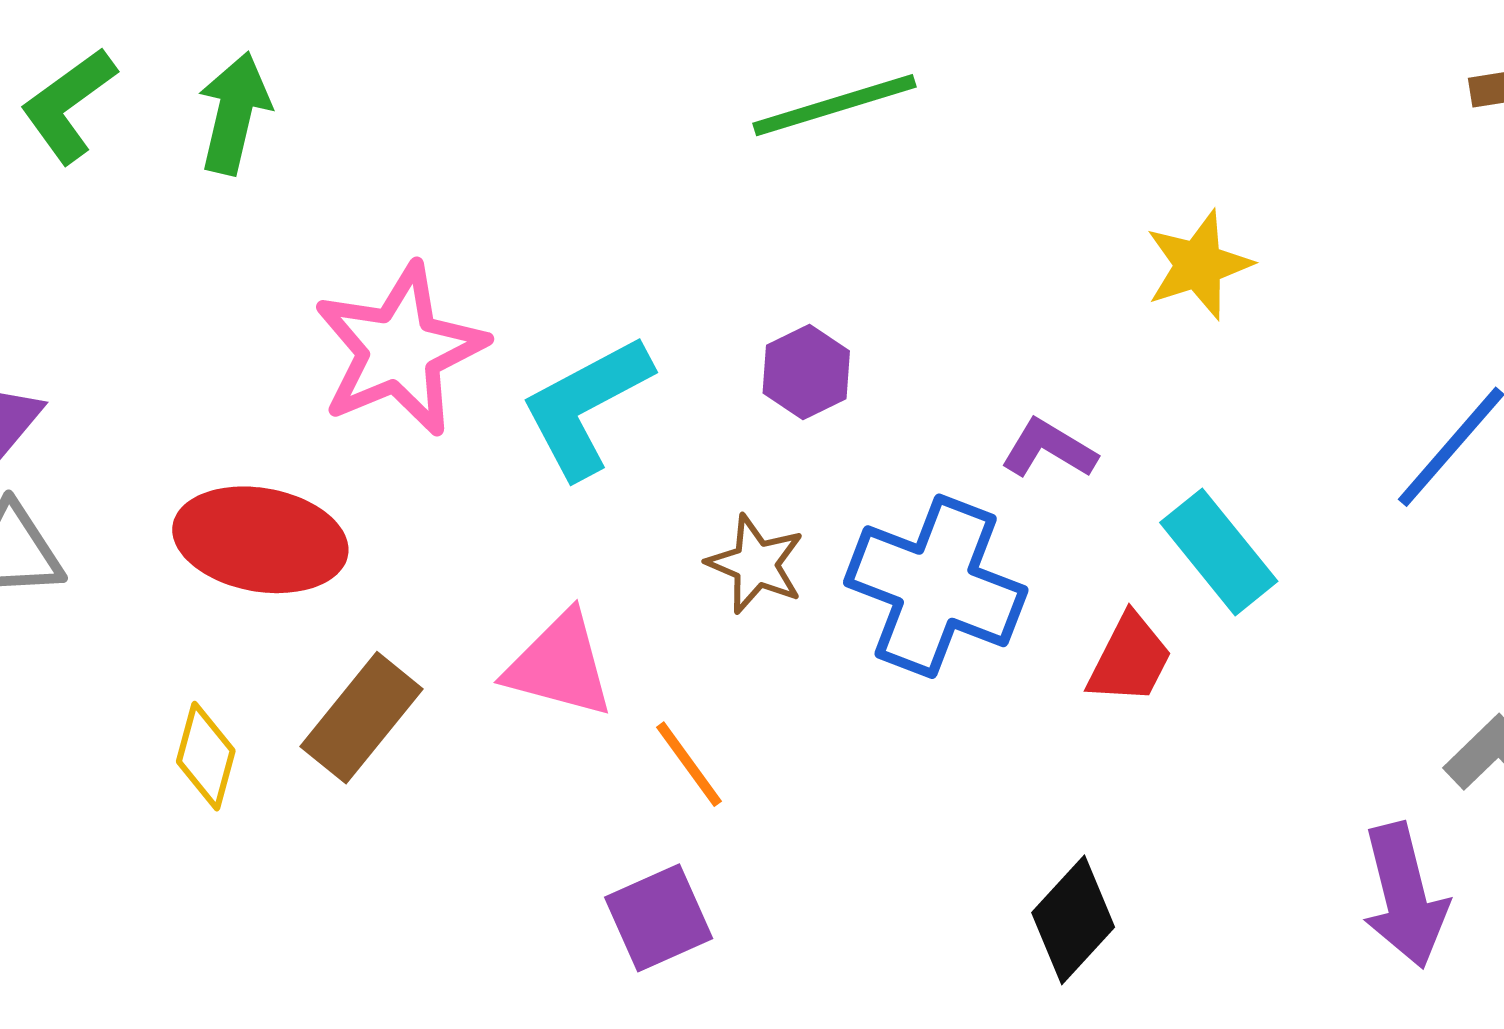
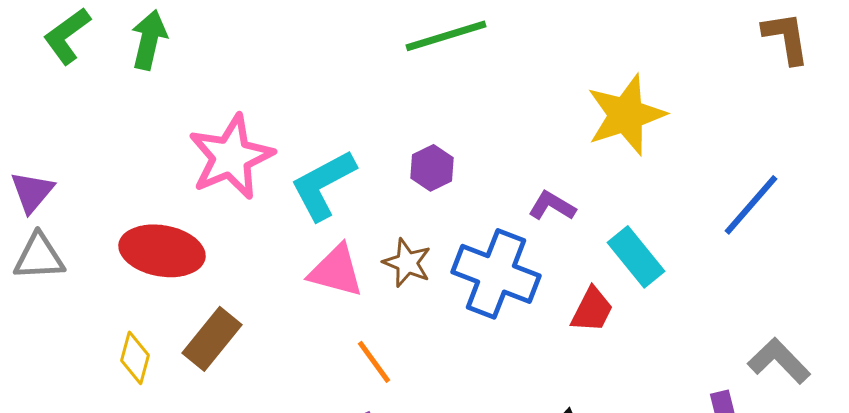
yellow star: (1198, 265) -> (626, 115), size x1.5
pink triangle: (560, 665) -> (336, 271), moved

